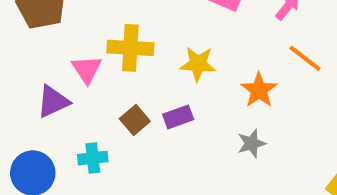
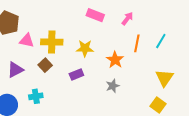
orange line: (305, 58) -> (137, 43), turned 66
pink triangle: (87, 69) -> (27, 40), moved, turned -42
brown square: (135, 120) -> (45, 65), moved

